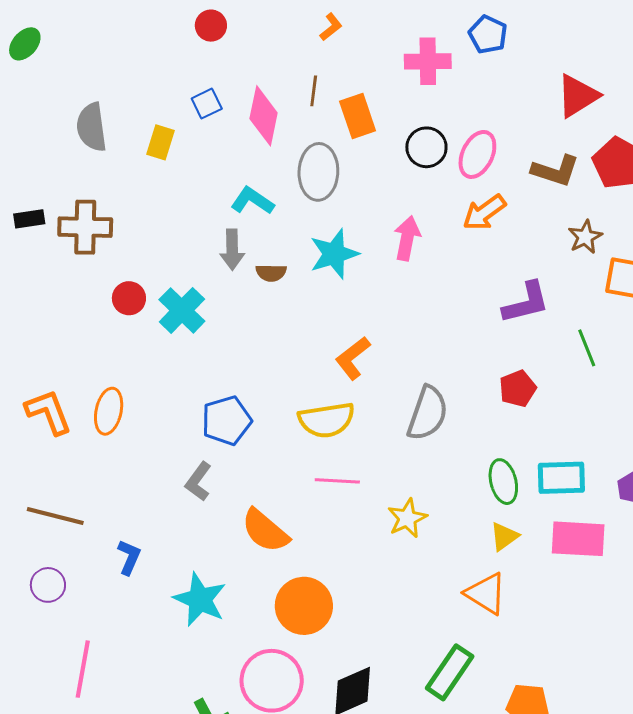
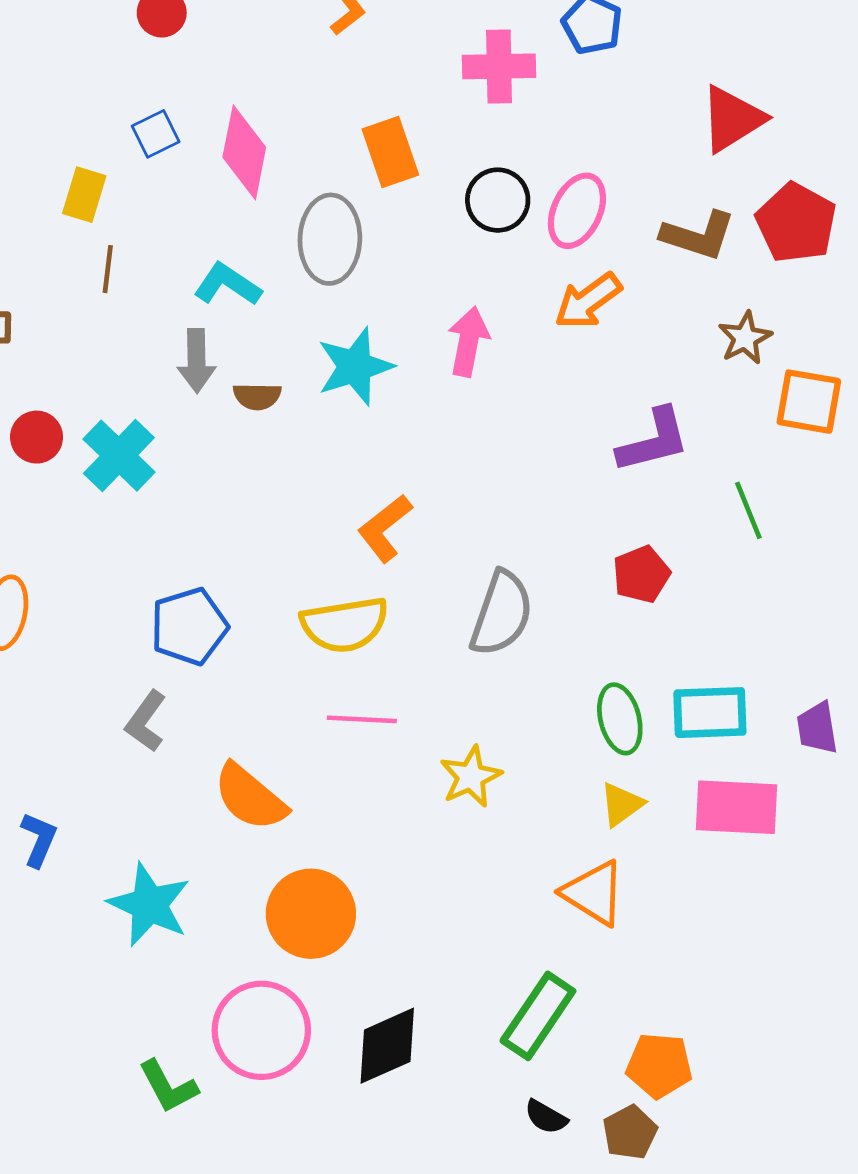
brown line: (314, 91) -> (108, 269), moved

